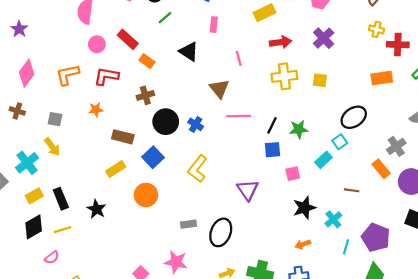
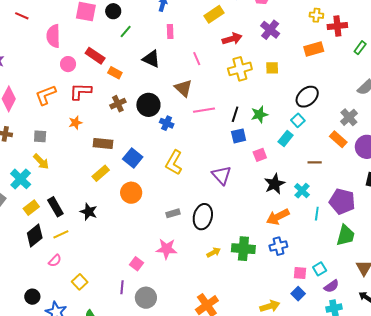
orange rectangle: (382, 78) -> (314, 49), moved
black circle: (166, 122) -> (148, 105), moved
orange arrow: (303, 244) -> (278, 217), size x1.6

